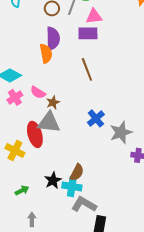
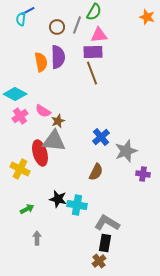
orange semicircle: (46, 53) -> (41, 62), moved
brown line: (87, 69) -> (92, 73), moved
brown semicircle: (77, 172) -> (96, 172), moved
black star: (53, 180) -> (58, 199), turned -30
gray L-shape: (84, 204) -> (107, 223), moved

